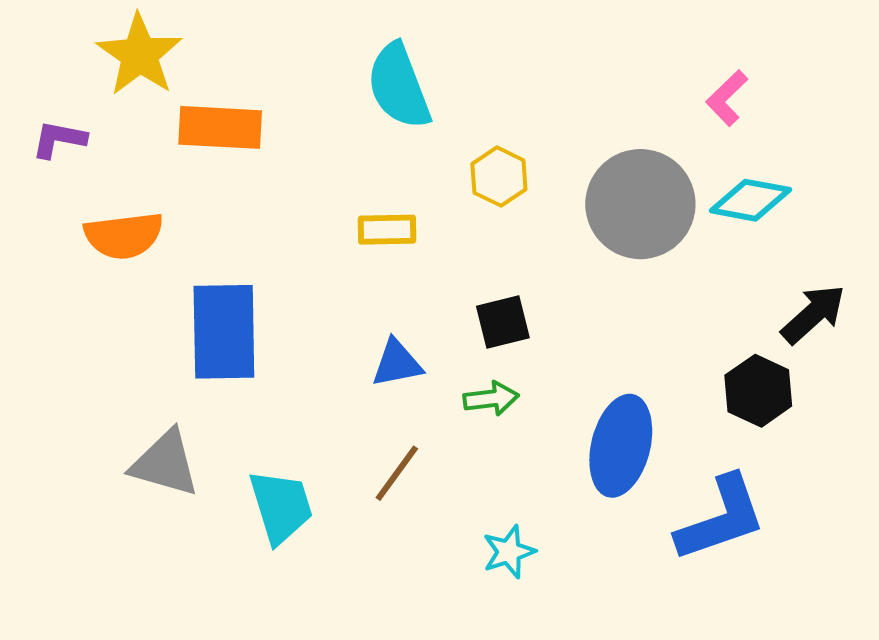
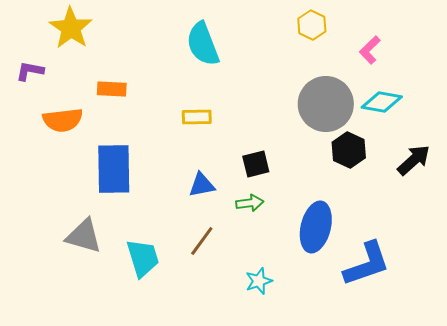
orange rectangle: (220, 127) -> (112, 89), moved, size x0.7
yellow hexagon: (499, 177) -> (312, 25), moved
black hexagon: (758, 391) -> (349, 150), moved

